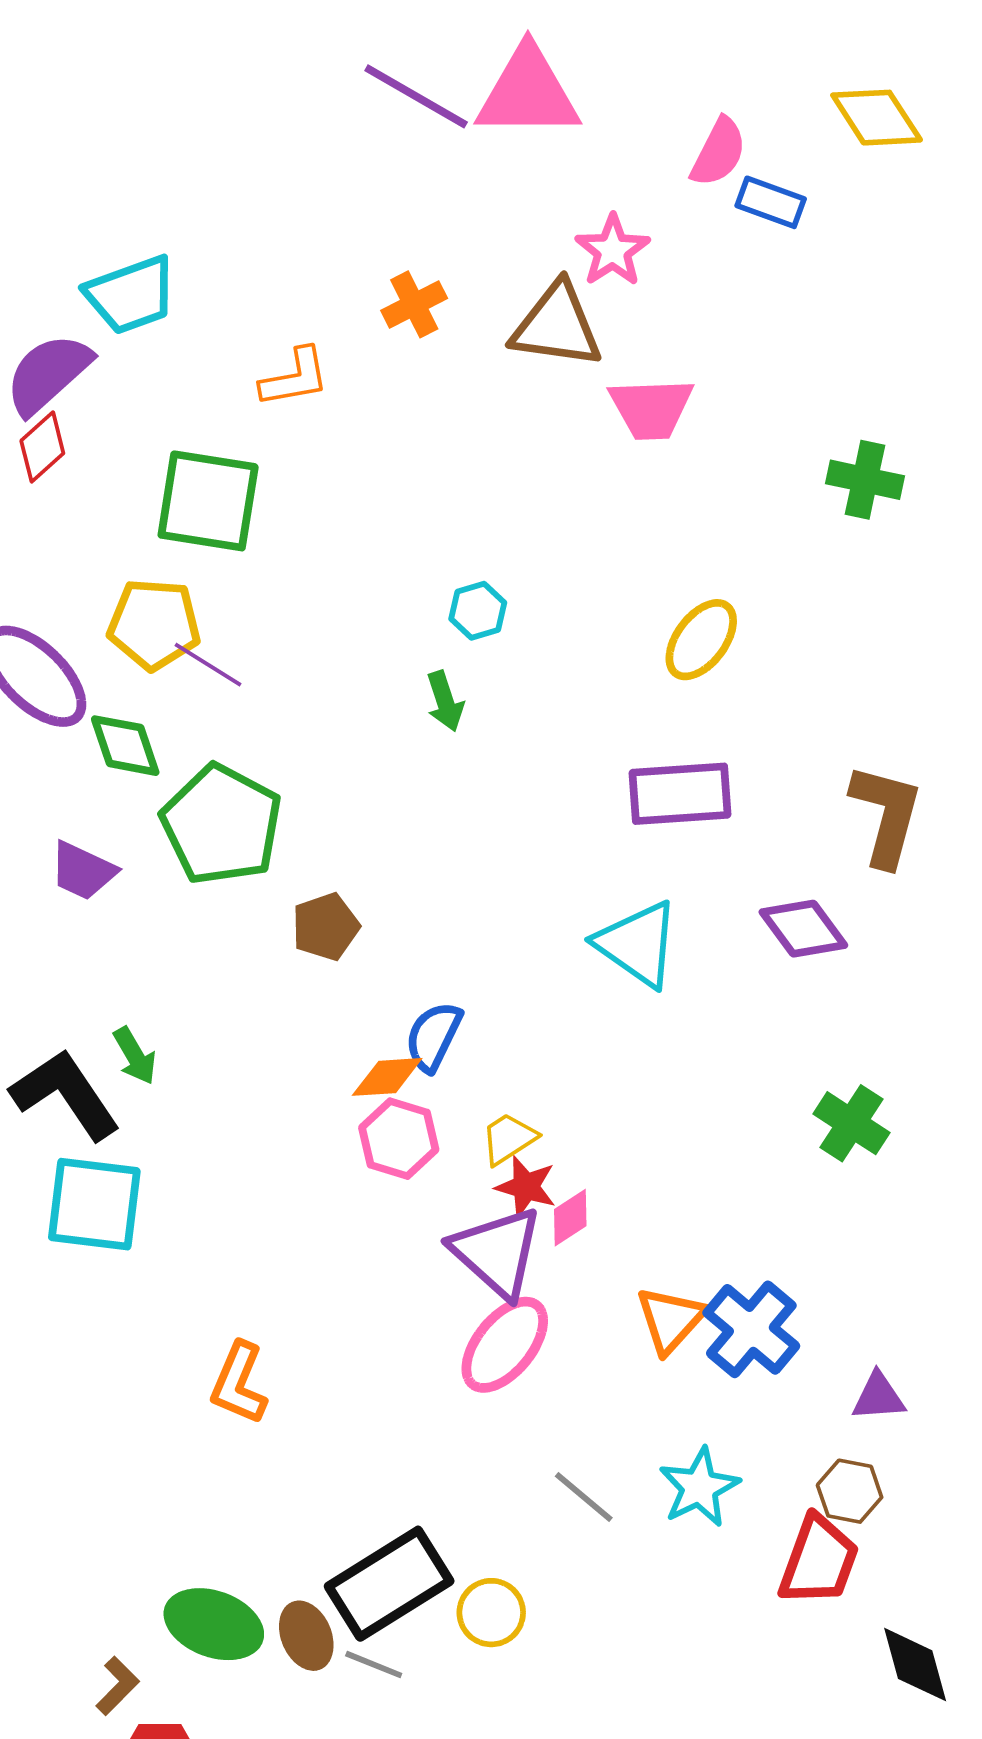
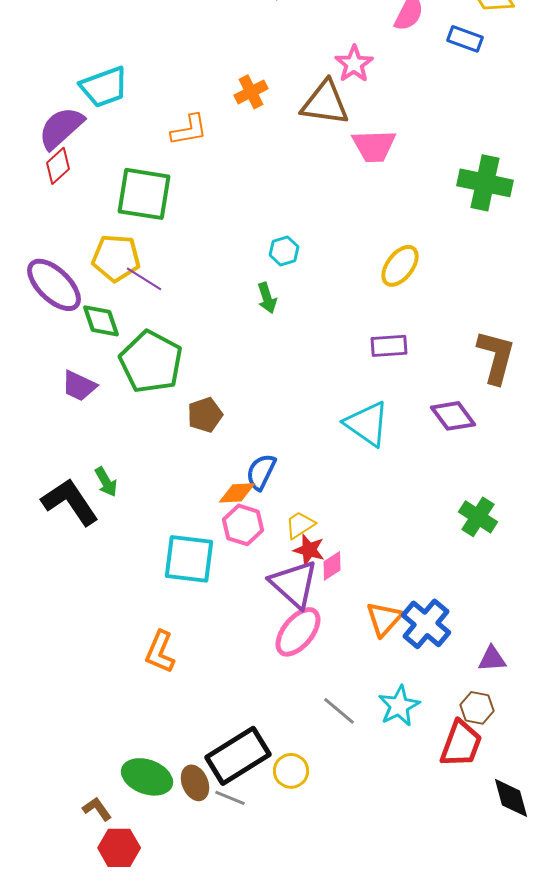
blue rectangle: (771, 202) -> (465, 39), moved
green cross: (865, 480) -> (485, 183), size x1.4
purple rectangle: (680, 794) -> (389, 346), size x0.7
cyan square: (94, 1204) -> (189, 559), moved
brown L-shape: (117, 1686) -> (97, 809), turned -80

